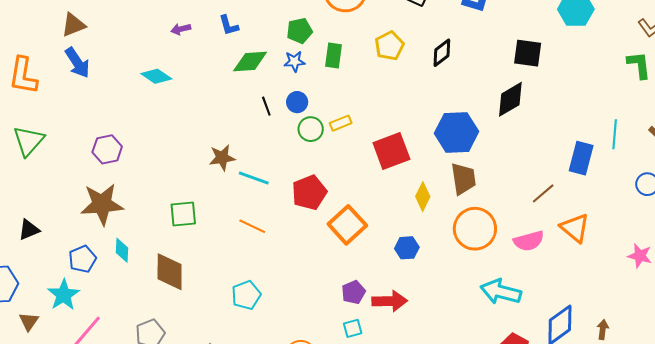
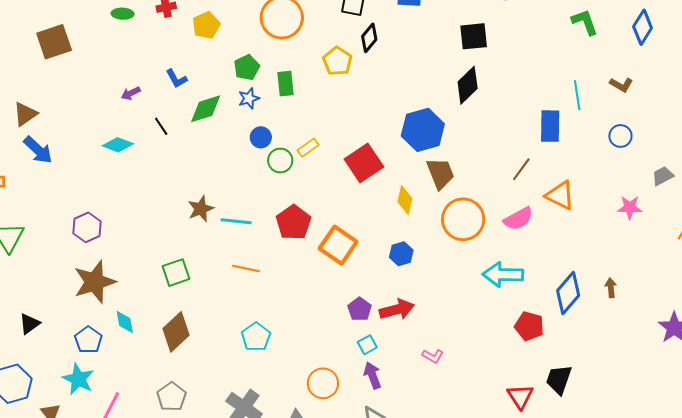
black diamond: (442, 53) -> (369, 38), moved
black line: (266, 106) -> (161, 126), moved
brown diamond: (170, 272) -> (176, 332), turned 60

